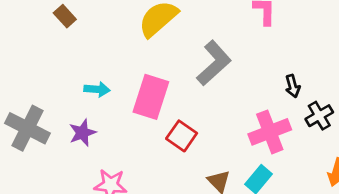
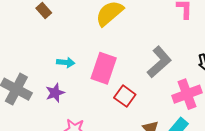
gray L-shape: (214, 63) -> (159, 62), moved

